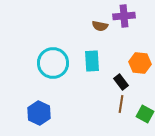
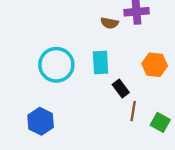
black rectangle: (121, 82) -> (121, 88), moved

